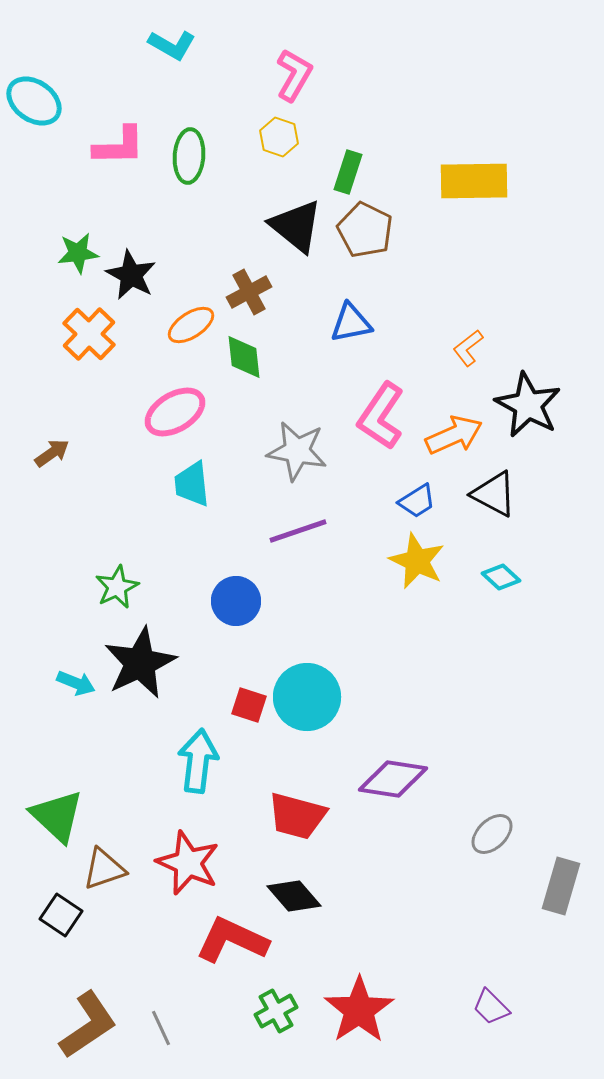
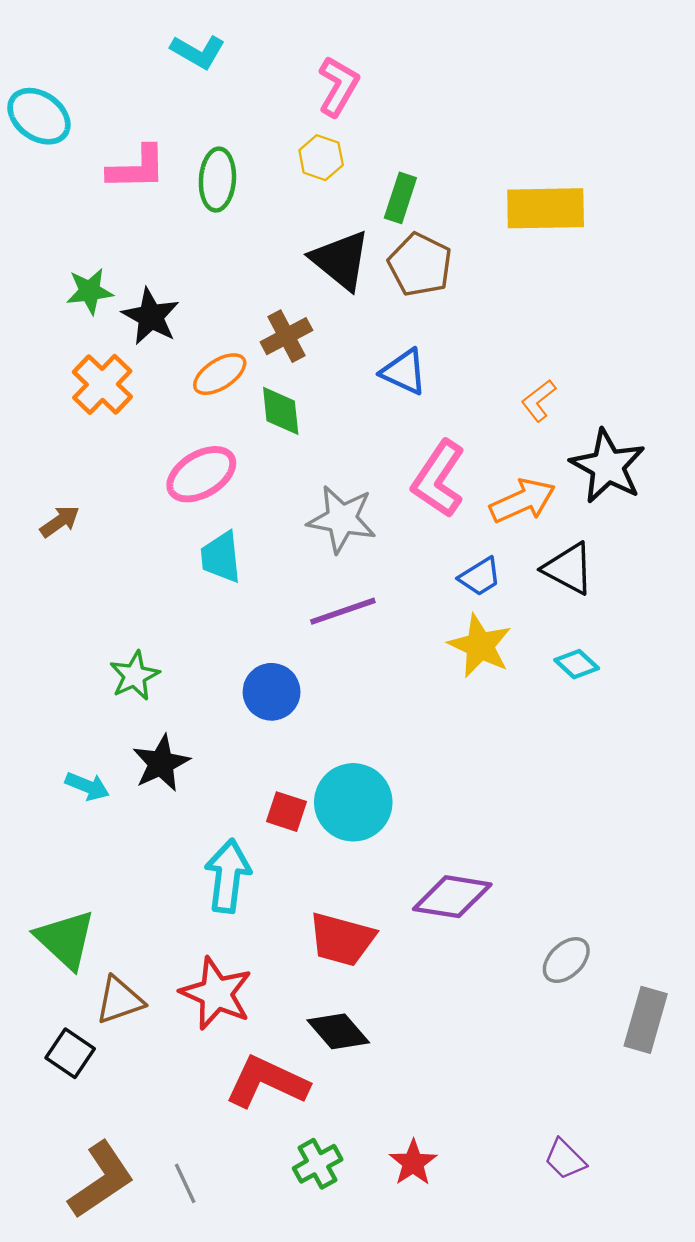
blue triangle: (351, 323) -> (404, 372), turned 36
black star: (140, 663) -> (161, 763), size x0.7
red star: (359, 1010) -> (413, 1163), size x0.6

